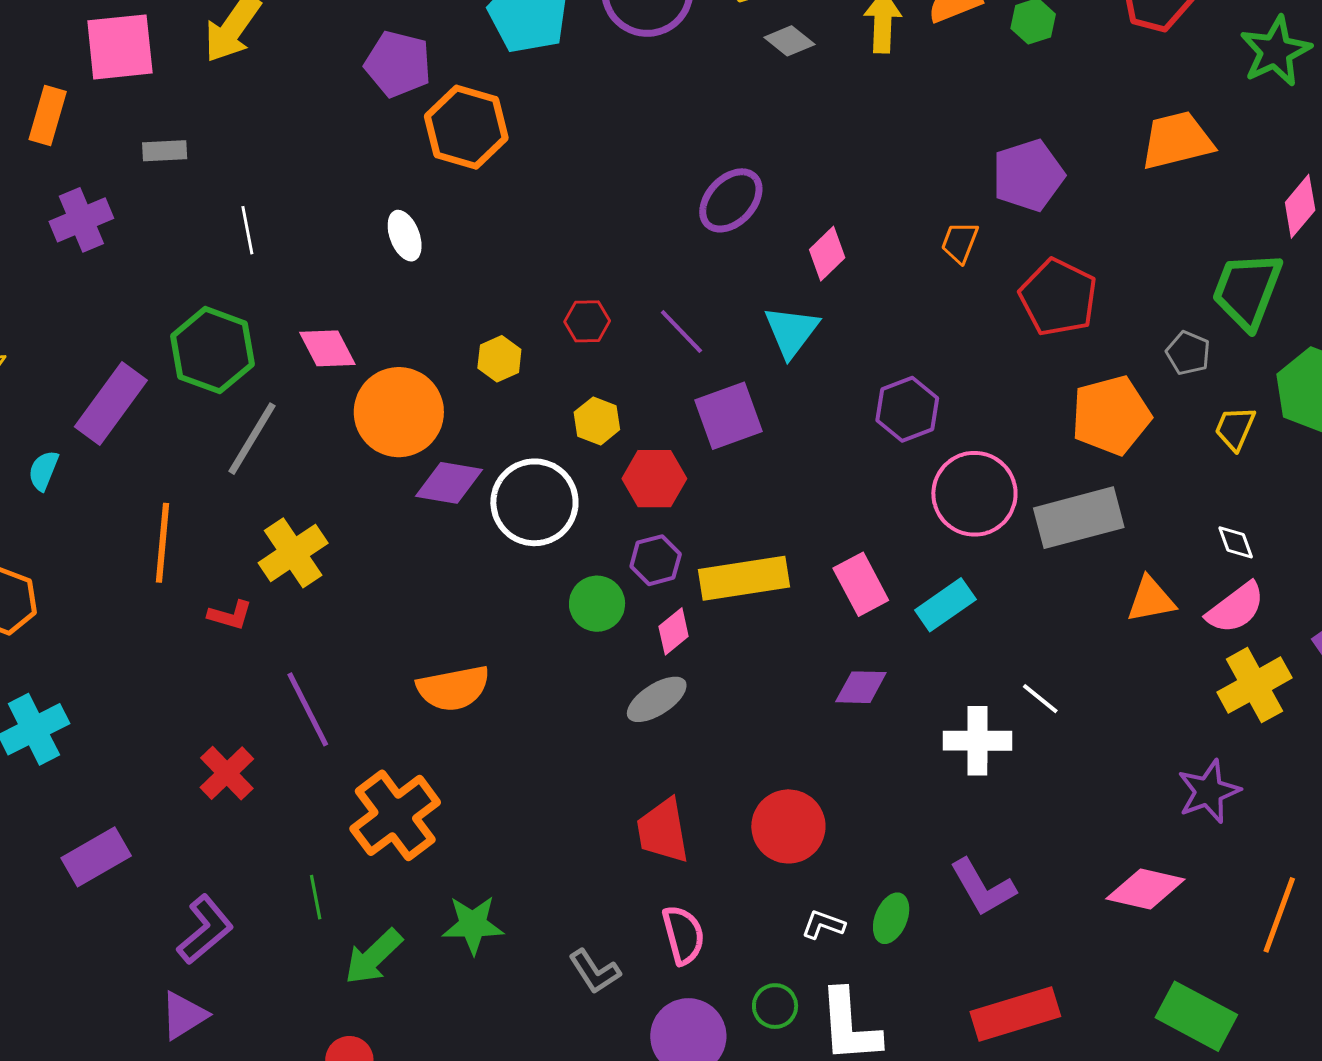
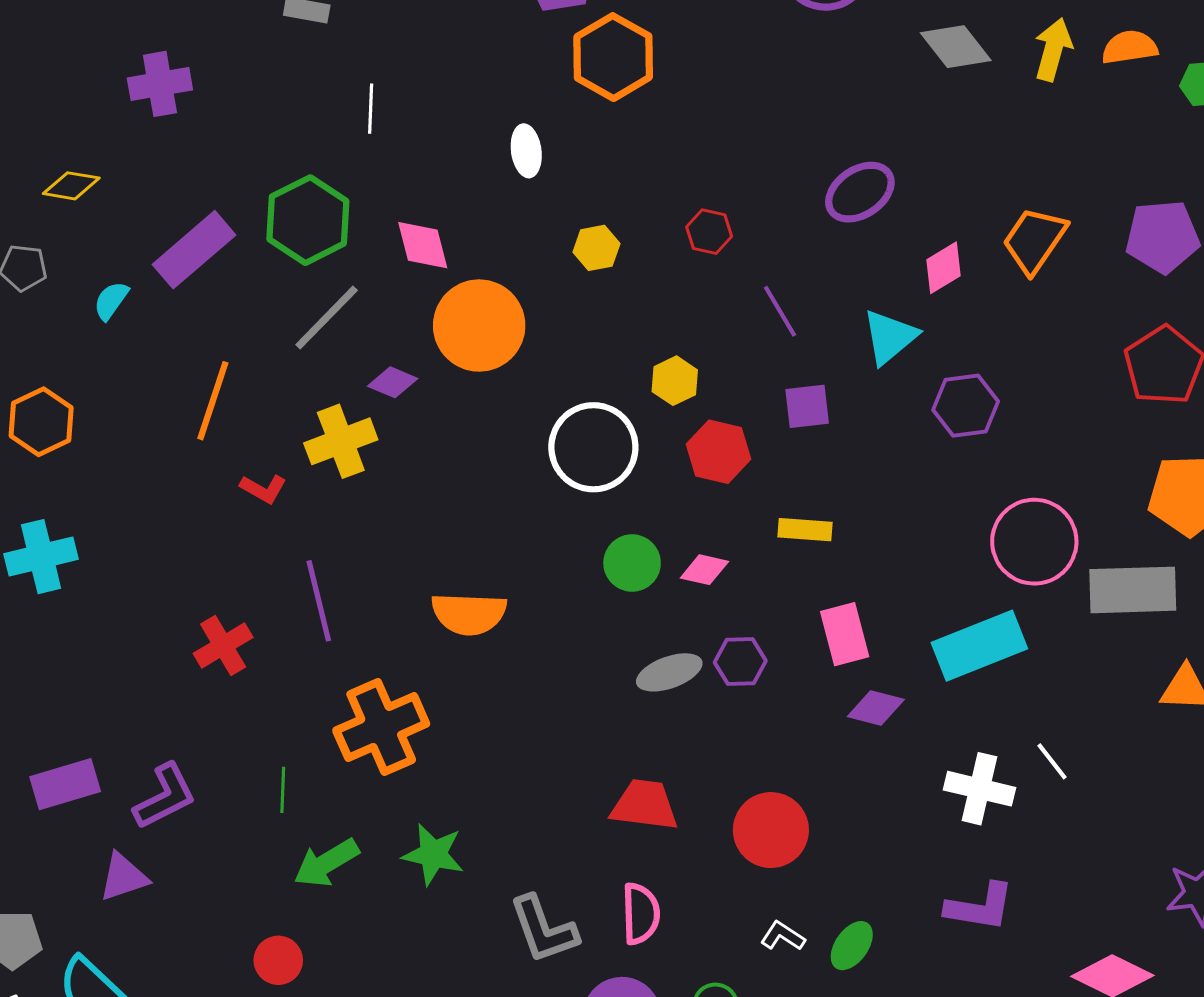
gray diamond: (789, 41) -> (956, 47), size x1.4
purple cross: (81, 220) -> (160, 84), moved
orange trapezoid: (960, 242) -> (1034, 240), moved, size x1.6
red hexagon: (587, 321) -> (709, 232), moved
yellow hexagon: (499, 359) -> (596, 248), moved
purple hexagon: (907, 409) -> (966, 406), moved
purple square: (728, 416) -> (807, 406), size x0.7
purple diamond: (449, 483) -> (393, 382), moved, size x0.7
purple hexagon: (656, 560) -> (740, 662), moved
yellow rectangle: (744, 578) -> (805, 530), moved, size x0.6
pink rectangle: (861, 584) -> (845, 634), moved
cyan rectangle: (945, 605) -> (979, 646), size x1.5
pink diamond: (674, 631) -> (704, 570), moved, turned 39
red trapezoid: (663, 831) -> (645, 805), turned 94
purple rectangle: (96, 857) -> (65, 784), moved
purple L-shape: (983, 887) -> (980, 907), moved, turned -64
gray L-shape: (595, 971) -> (544, 929), size x1.4

